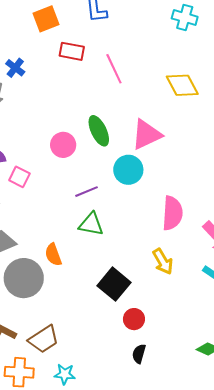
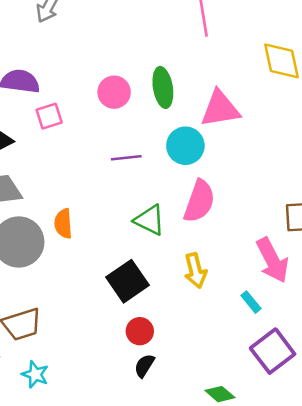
pink square: (19, 177) -> (49, 116), turned 30
pink semicircle: (172, 213) -> (199, 201), moved
green triangle: (91, 224) -> (150, 220), moved
black semicircle: (139, 354) -> (144, 366), moved

